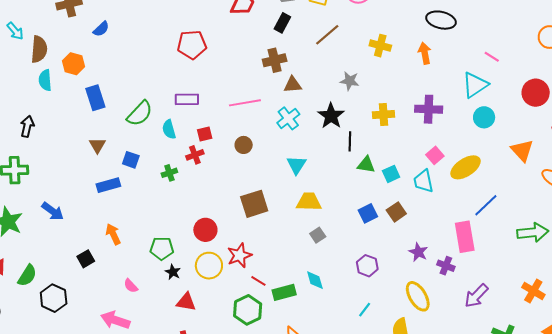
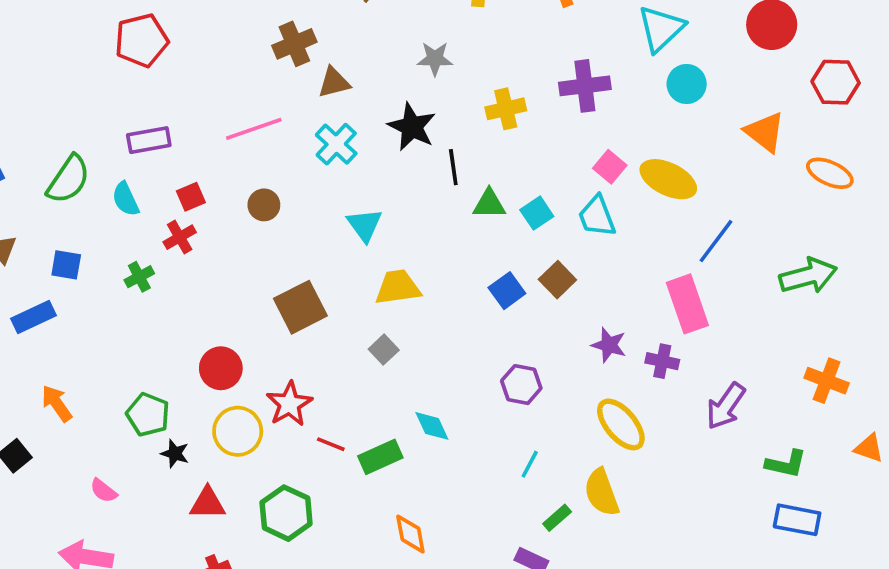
yellow ellipse: (466, 167) -> (668, 179), turned 68
gray square: (318, 235) -> (384, 350), moved
green pentagon: (162, 248) -> (148, 415), turned 30
green hexagon: (248, 310) -> (286, 513), moved

